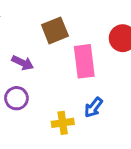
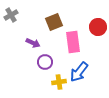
purple circle: (16, 98) -> (45, 62), moved
blue arrow: (93, 107) -> (79, 72), size x1.5

